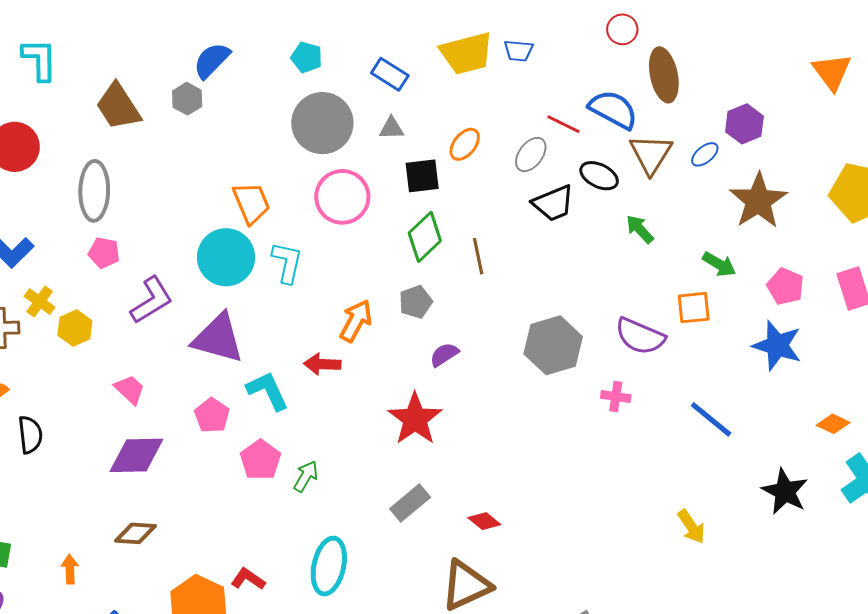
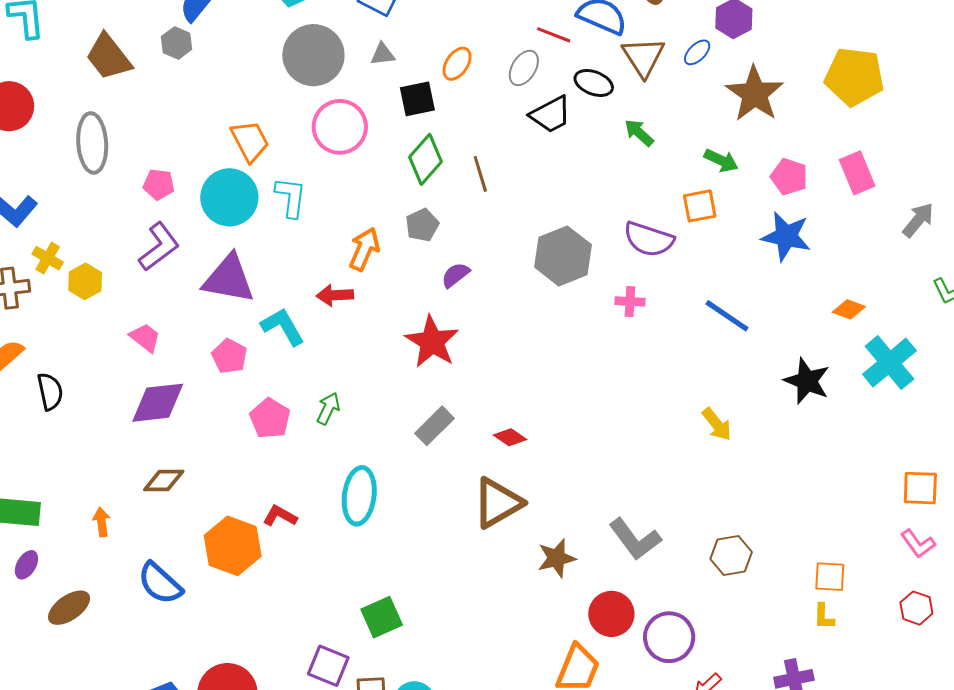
pink pentagon: (104, 253) -> (159, 184), moved
pink pentagon: (261, 460) -> (270, 418), moved

